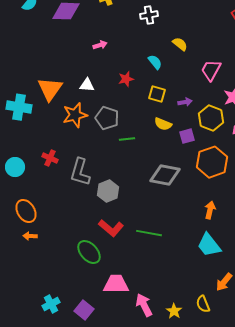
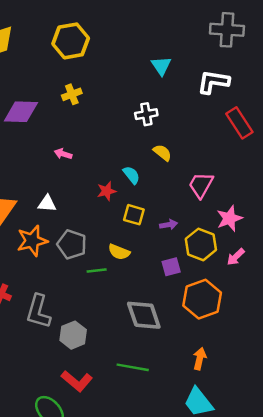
white cross: (149, 15) -> (146, 114), moved
pink arrow: (100, 45) -> (63, 154), turned -144
red star: (126, 79) -> (107, 191), moved
yellow semicircle: (163, 124) -> (119, 252), moved
gray diamond: (165, 175) -> (144, 315), turned 60
green line: (149, 233) -> (133, 367), moved

